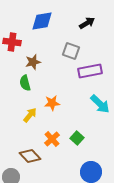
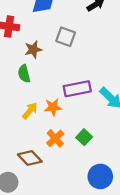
gray square: (71, 51) -> (66, 37), moved
purple rectangle: (90, 71) -> (77, 89), moved
orange star: (52, 103) -> (53, 107), moved

